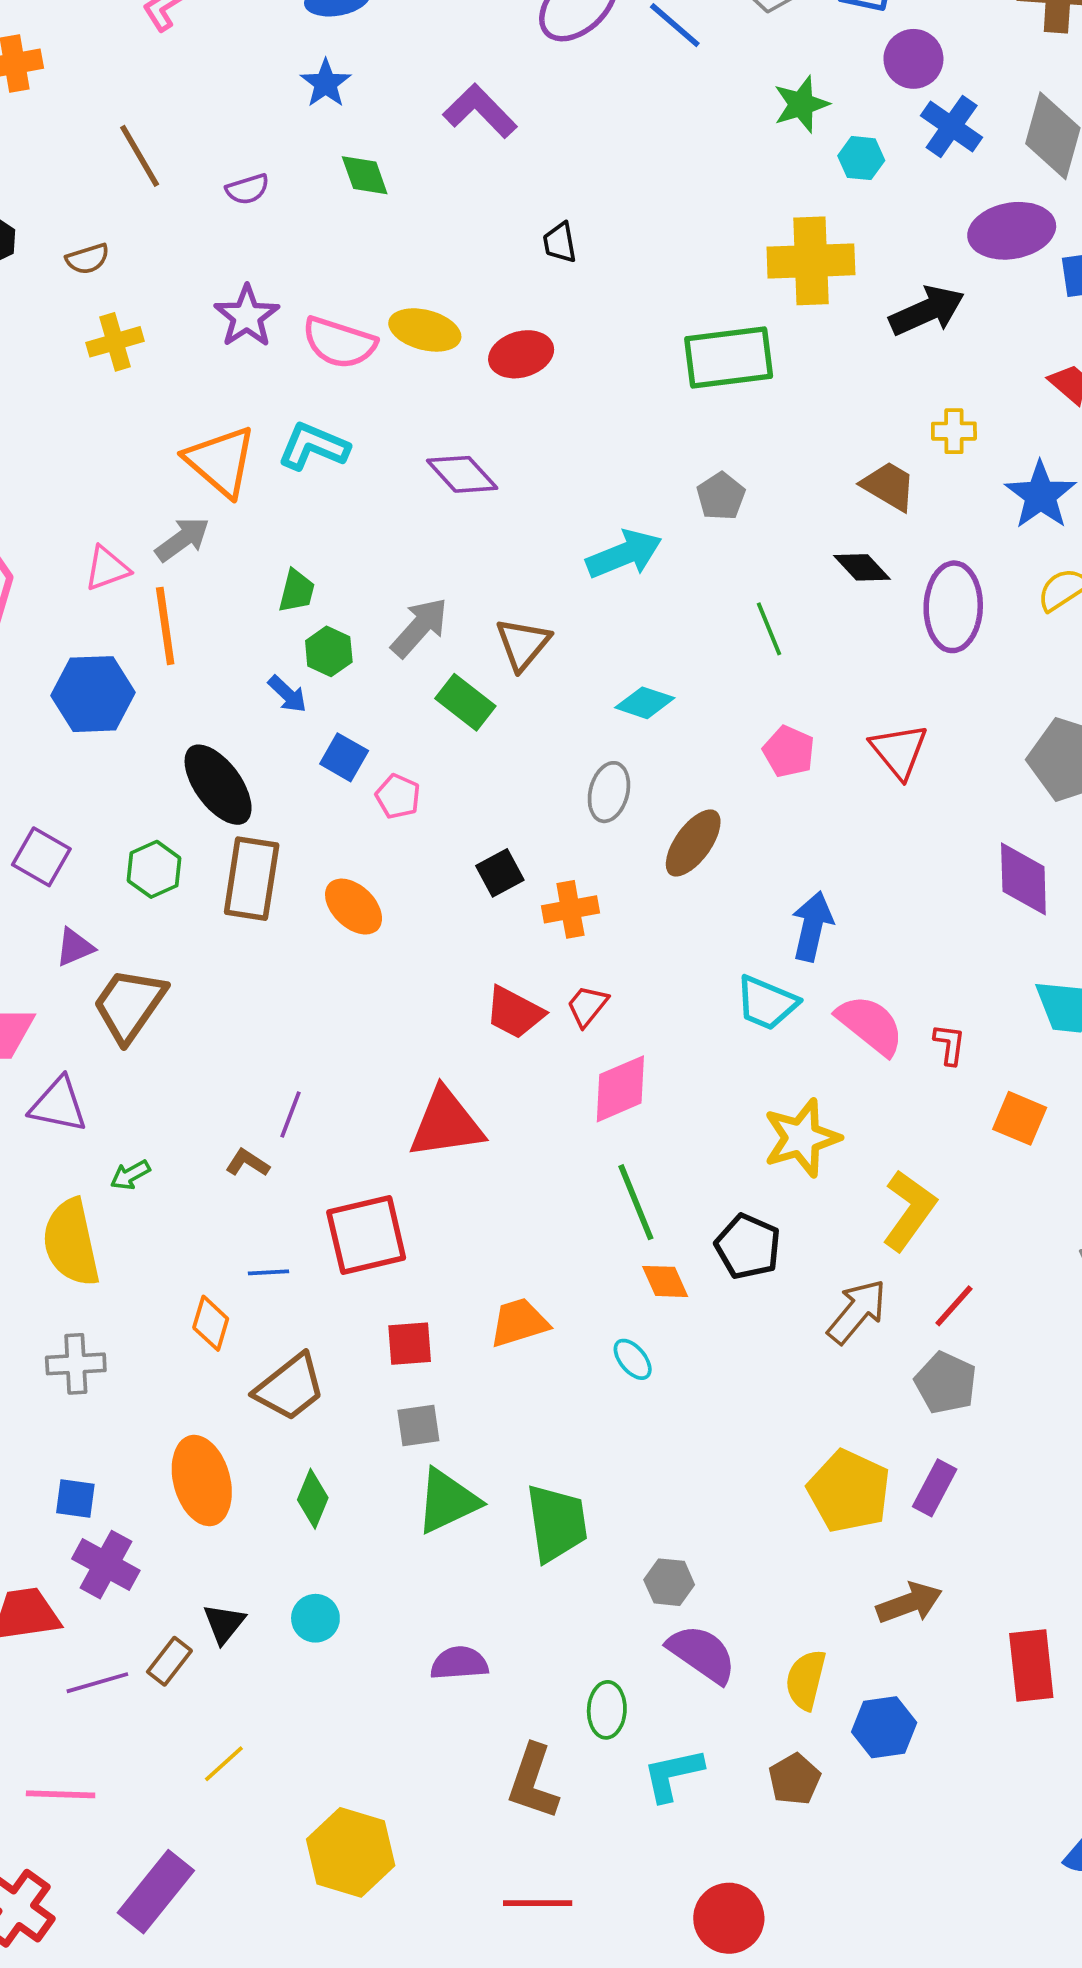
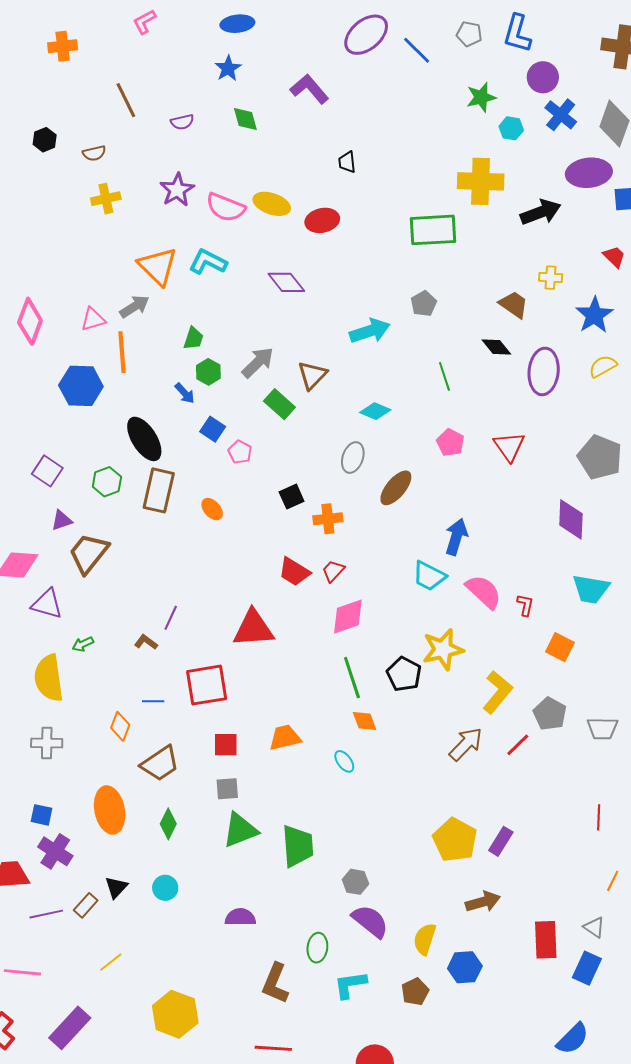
orange ellipse: (354, 907) -> (212, 509), size x0.7
black pentagon: (748, 1246) -> (404, 674), moved
gray pentagon: (946, 1383) -> (550, 714), moved

